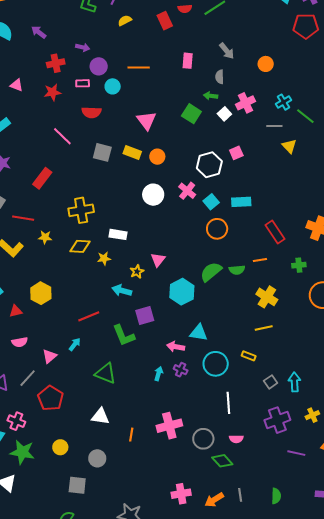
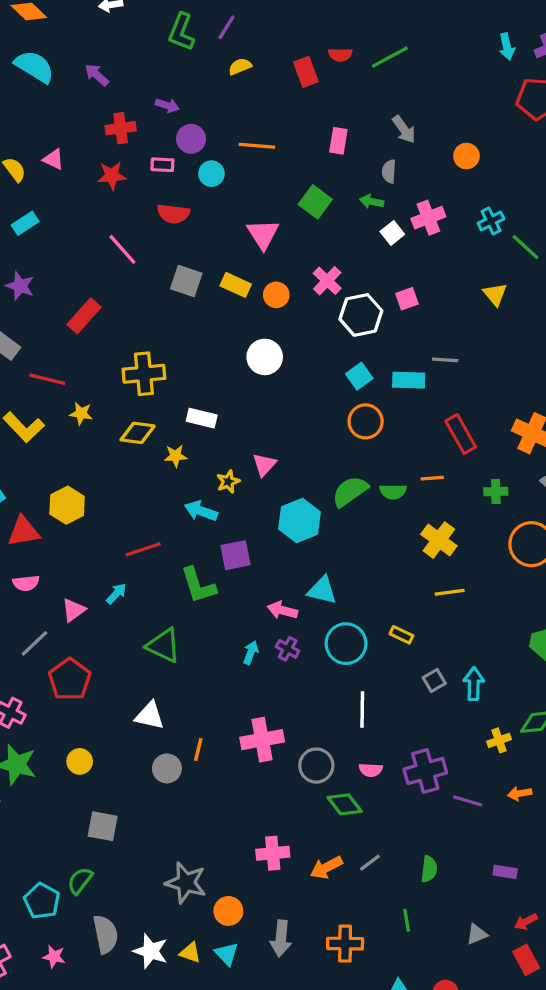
green square: (191, 114) -> (315, 202), moved
gray line: (274, 126) -> (445, 360), moved
pink cross: (187, 191) -> (327, 281), moved
red triangle: (16, 311) -> (24, 531), size x1.5
yellow line: (264, 328) -> (450, 592), moved
purple cross: (277, 420) -> (425, 771), moved
gray circle: (97, 458) -> (167, 768), moved
gray line: (240, 495) -> (370, 863), turned 56

